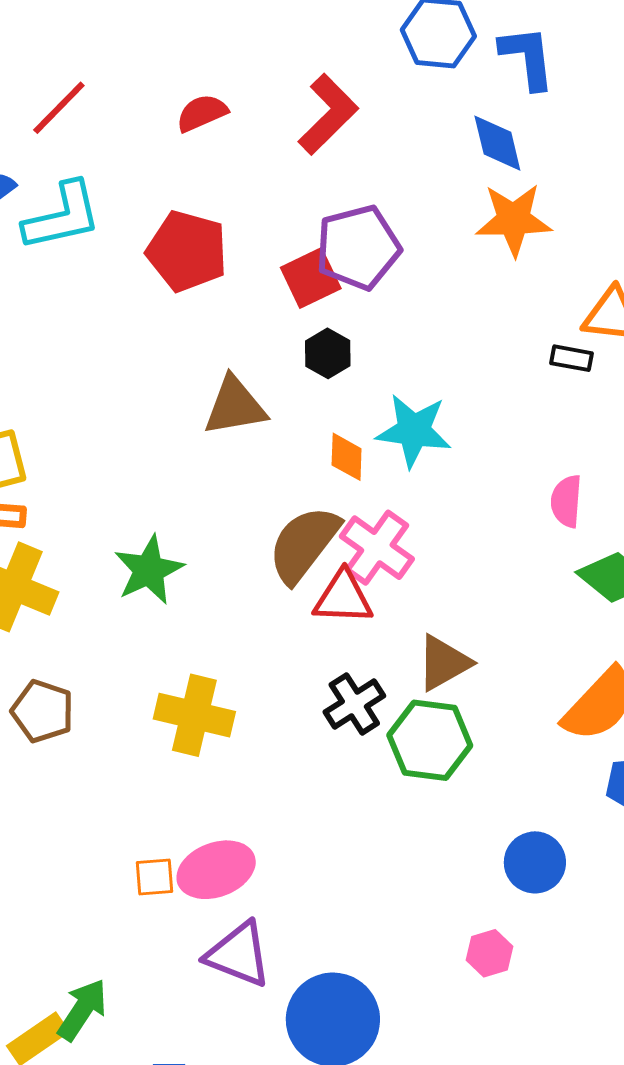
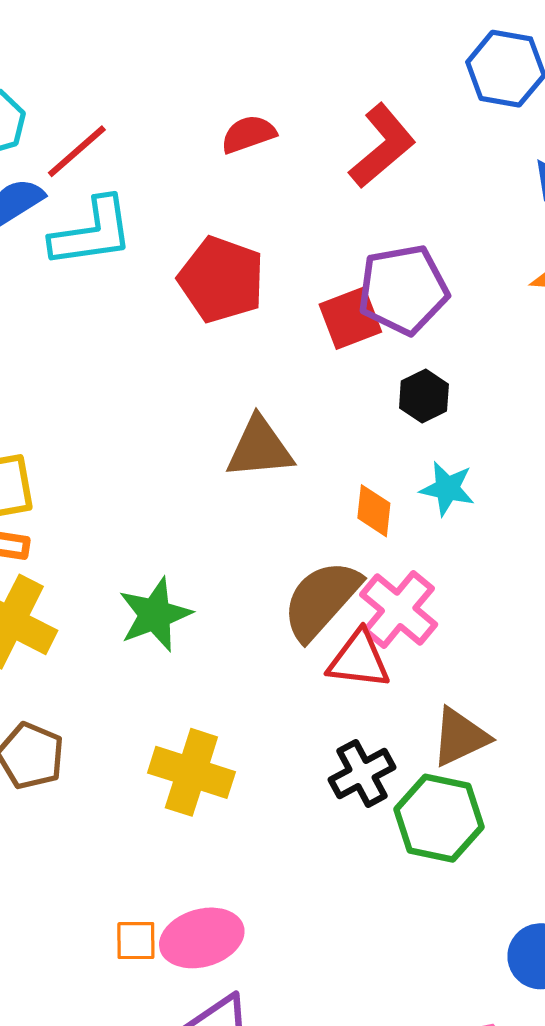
red line: (59, 108) -> (77, 151), moved
black hexagon: (328, 353) -> (424, 396), moved
cyan star: (414, 431) -> (447, 488), size x0.7

